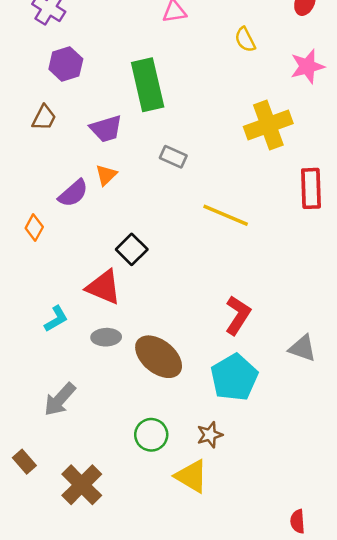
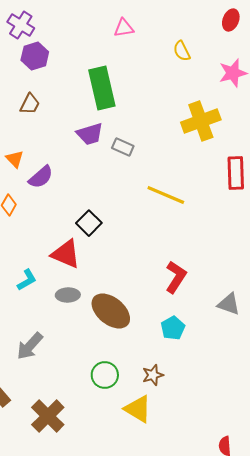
purple hexagon: (66, 64) -> (35, 56), moved
brown trapezoid: (44, 118) -> (30, 104), moved
purple trapezoid: (106, 129) -> (90, 134), moved
orange triangle: (106, 175) -> (15, 159), moved, turned -30
cyan pentagon: (234, 377) -> (173, 328), size x0.6

